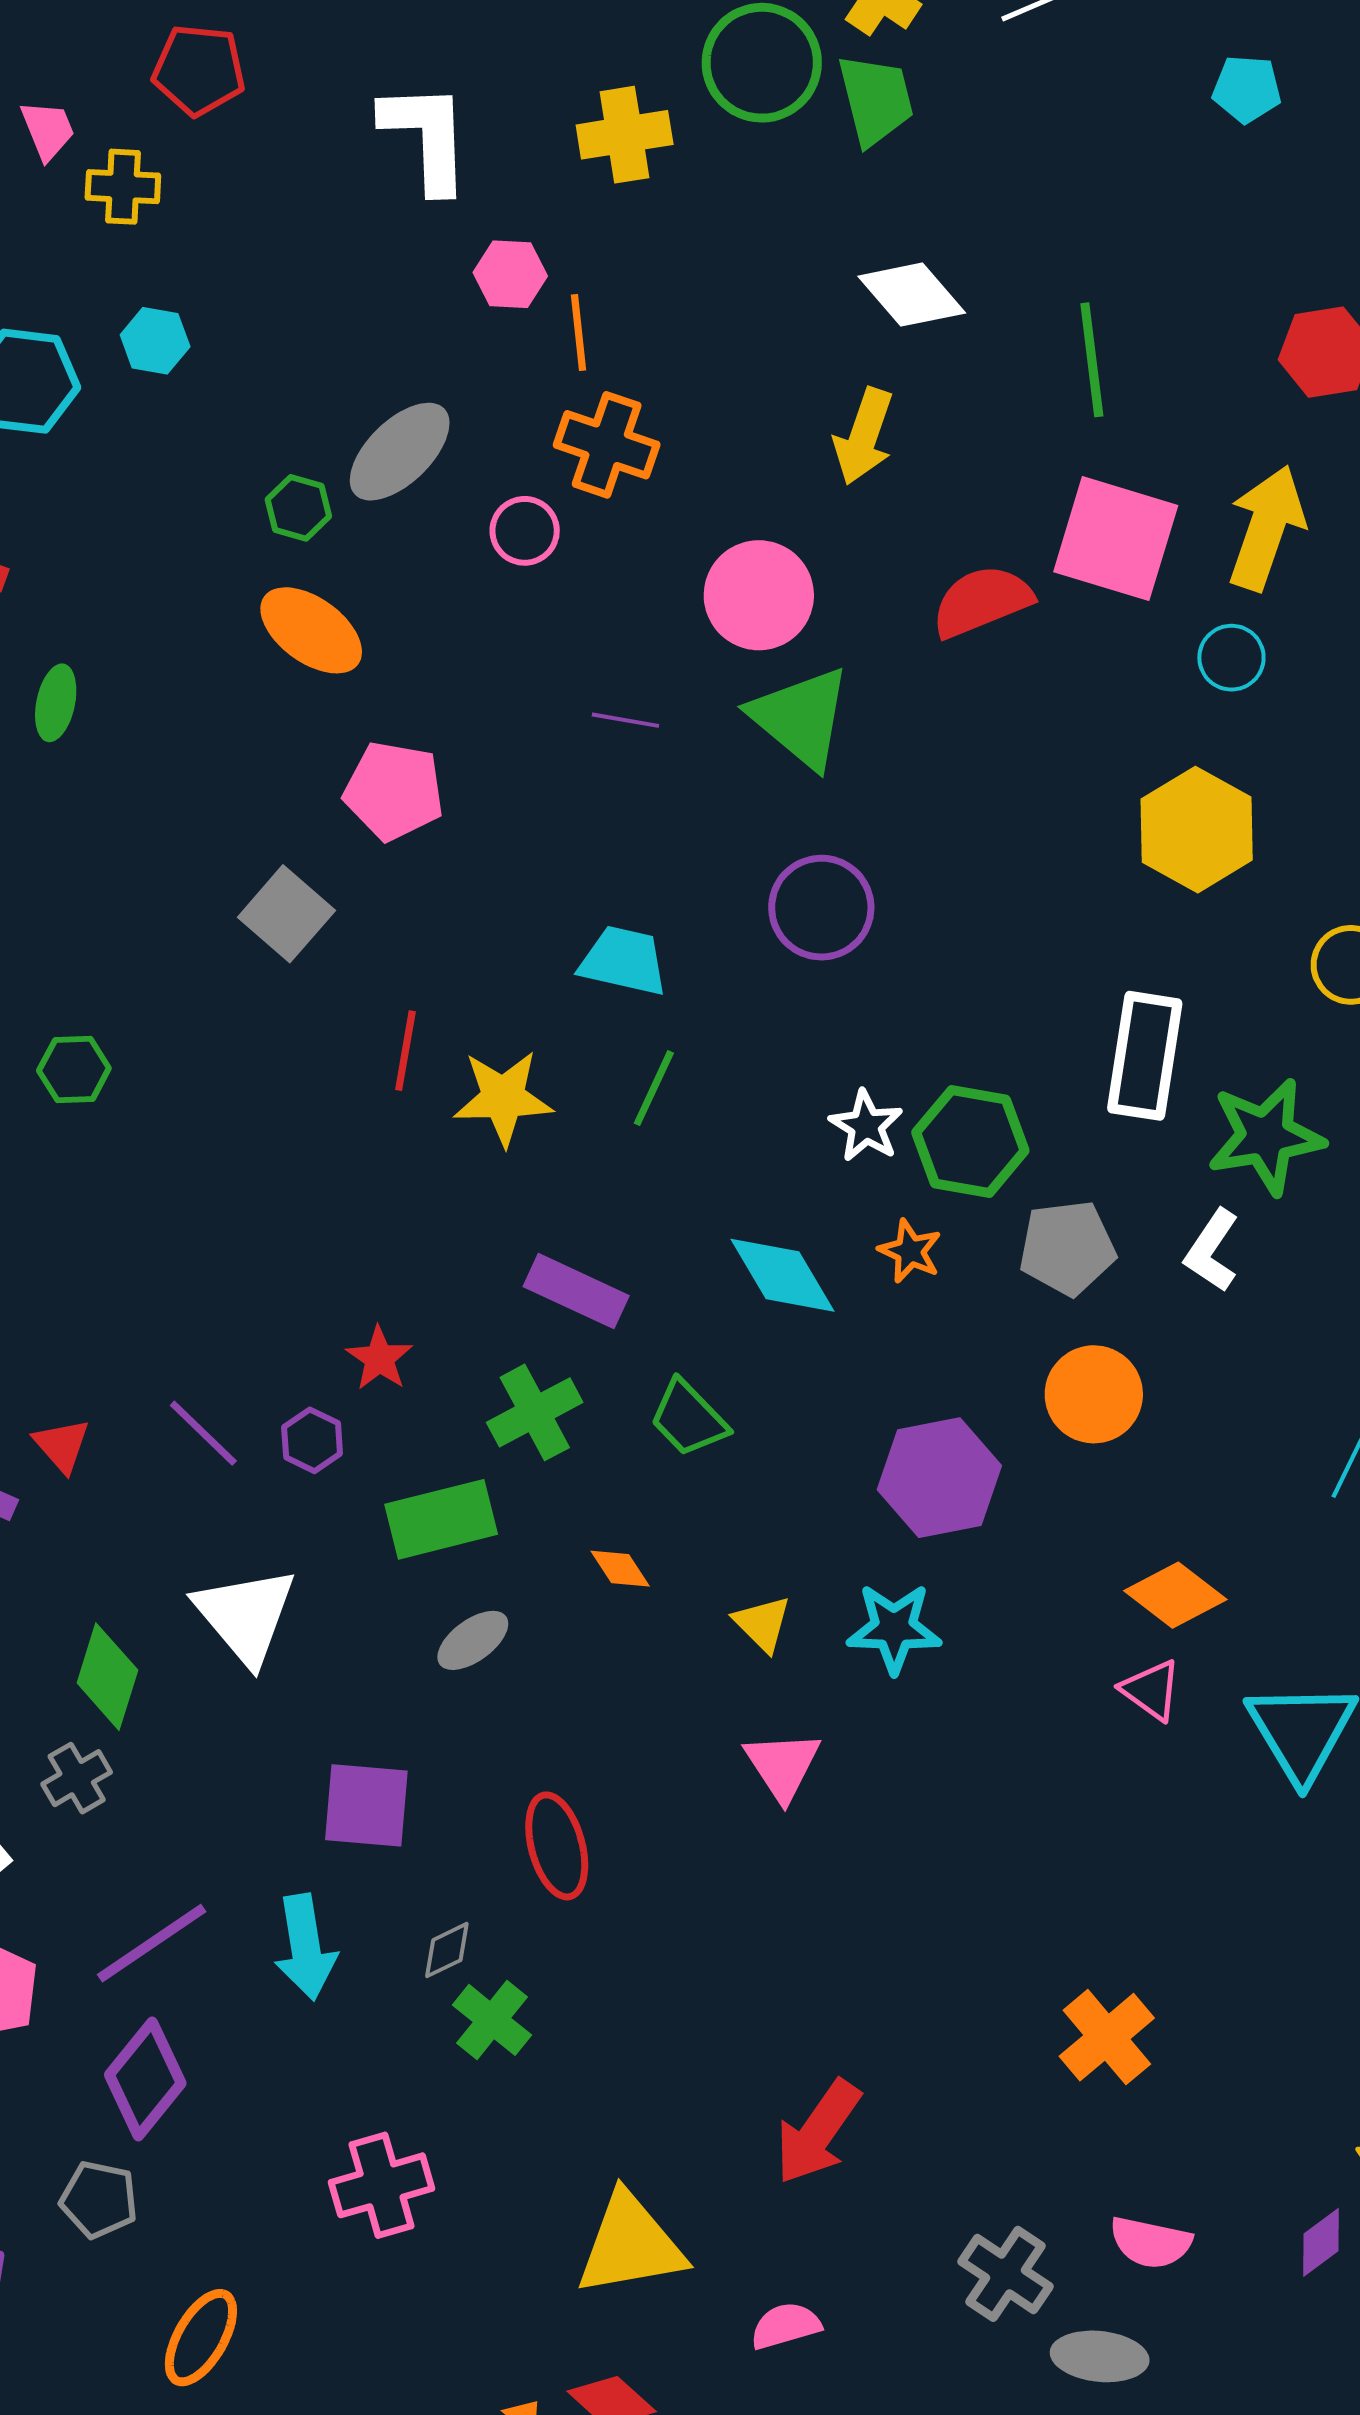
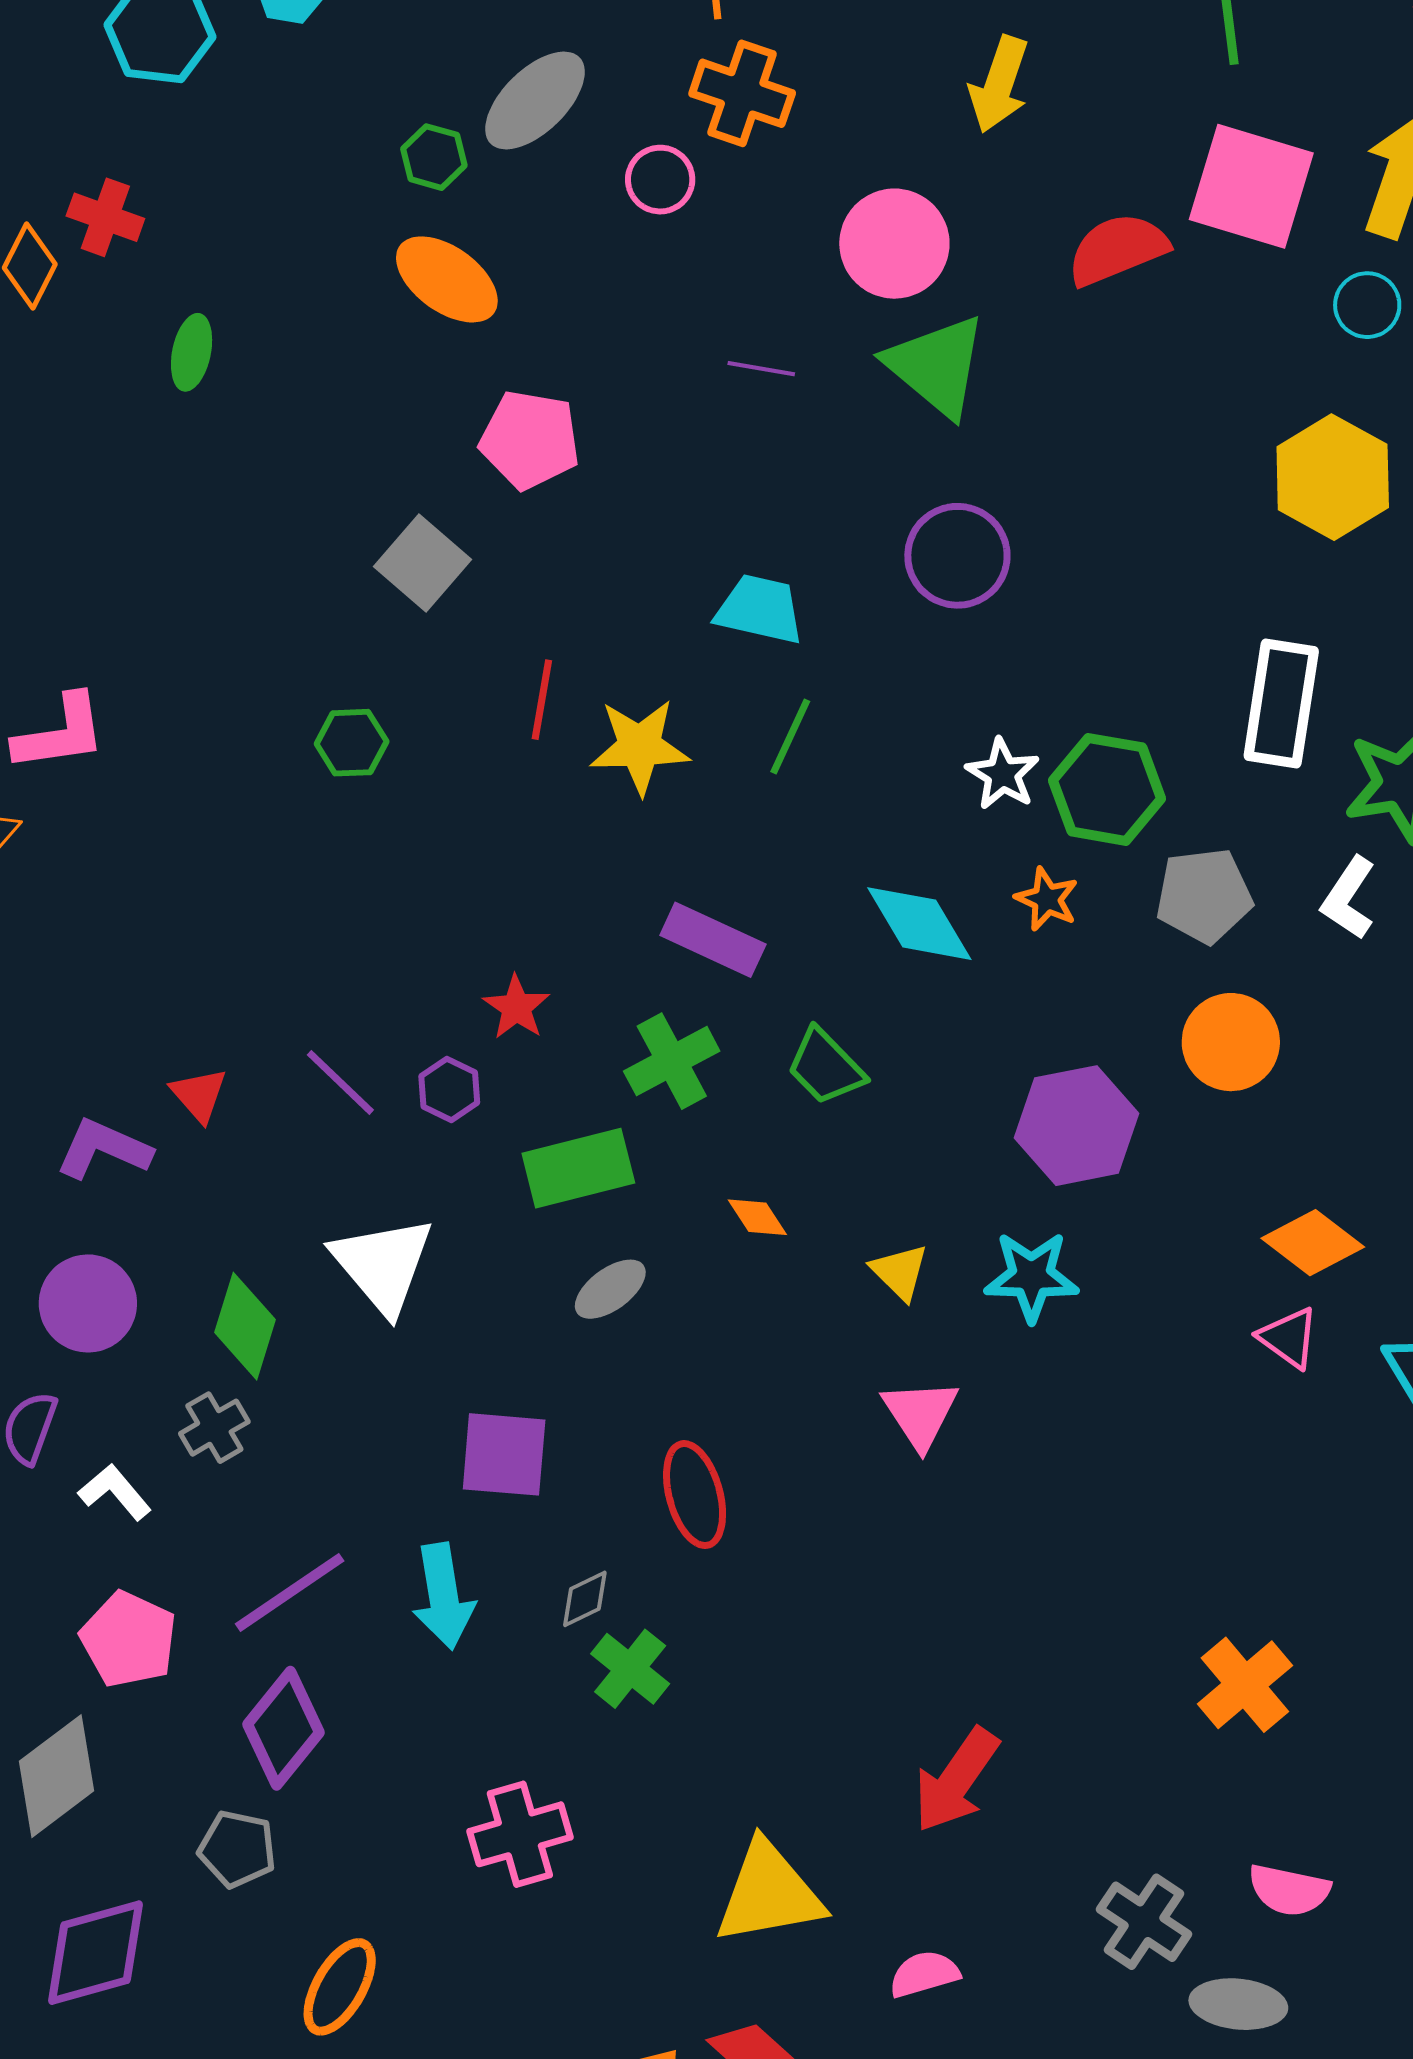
green hexagon: (74, 1069) -> (352, 743), moved

